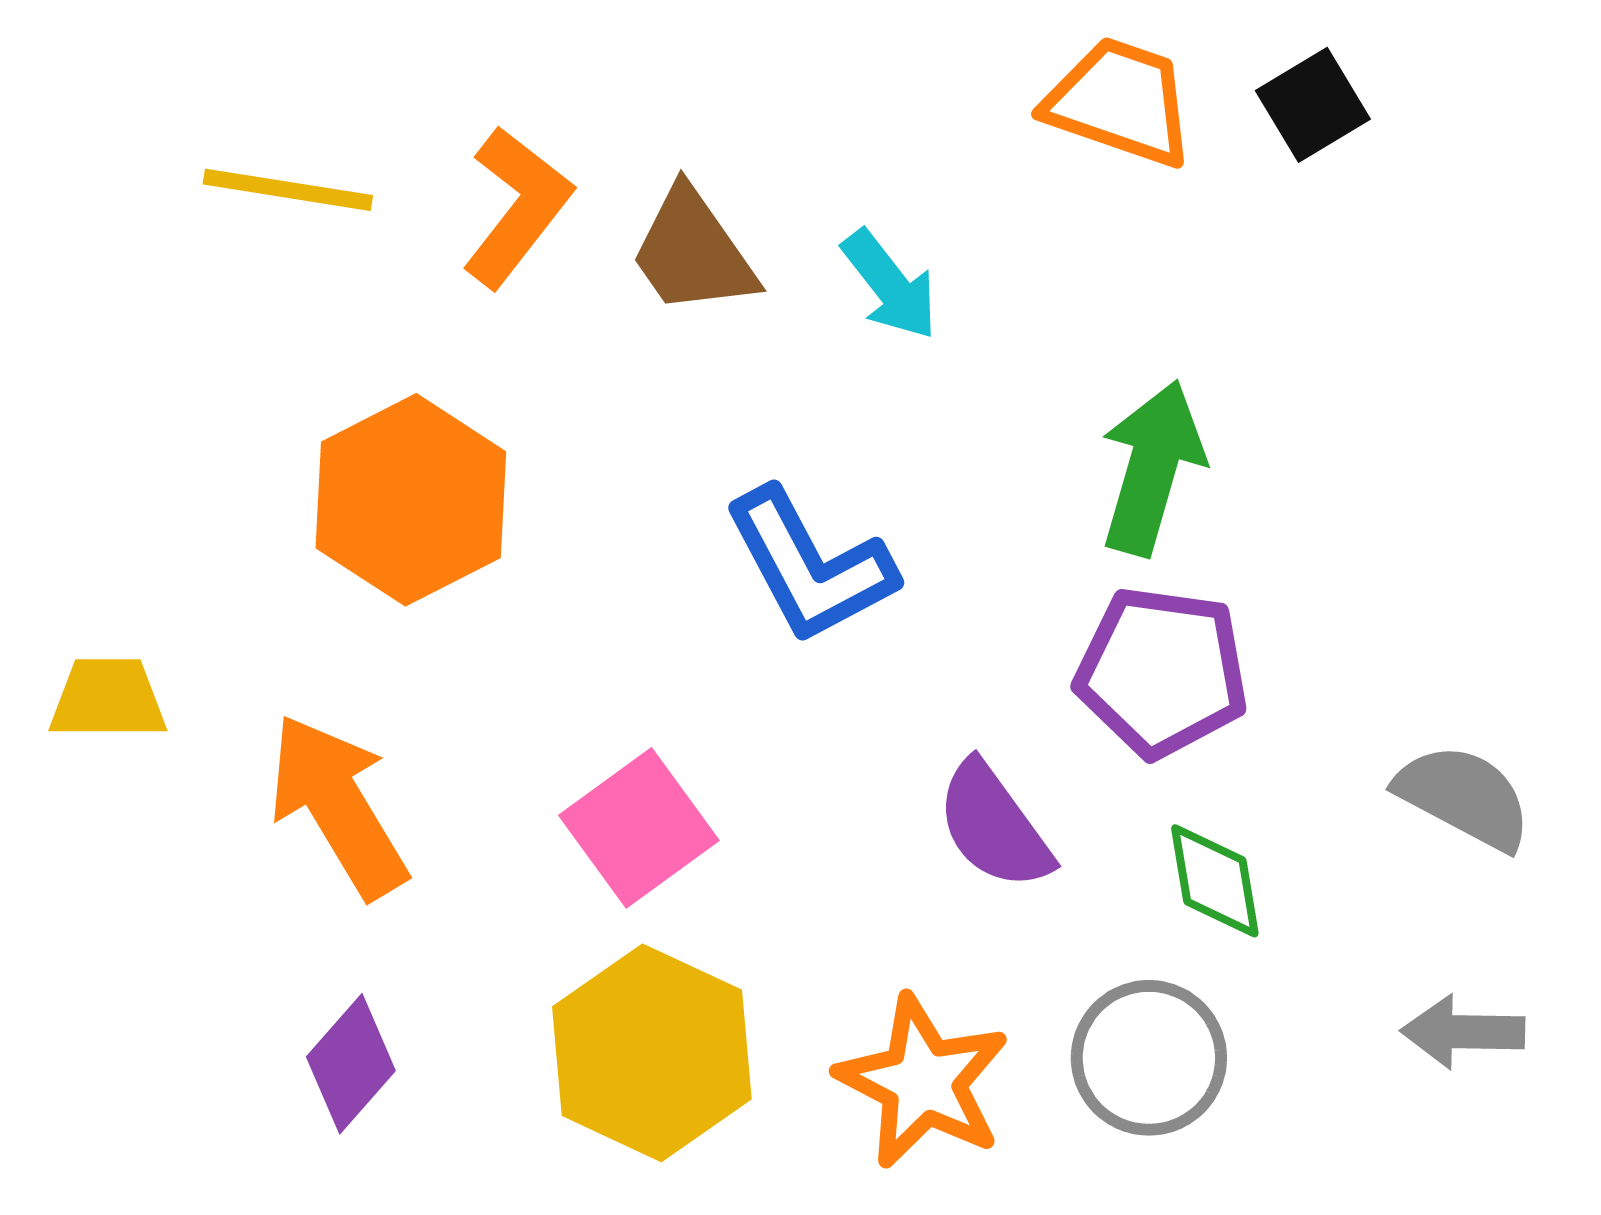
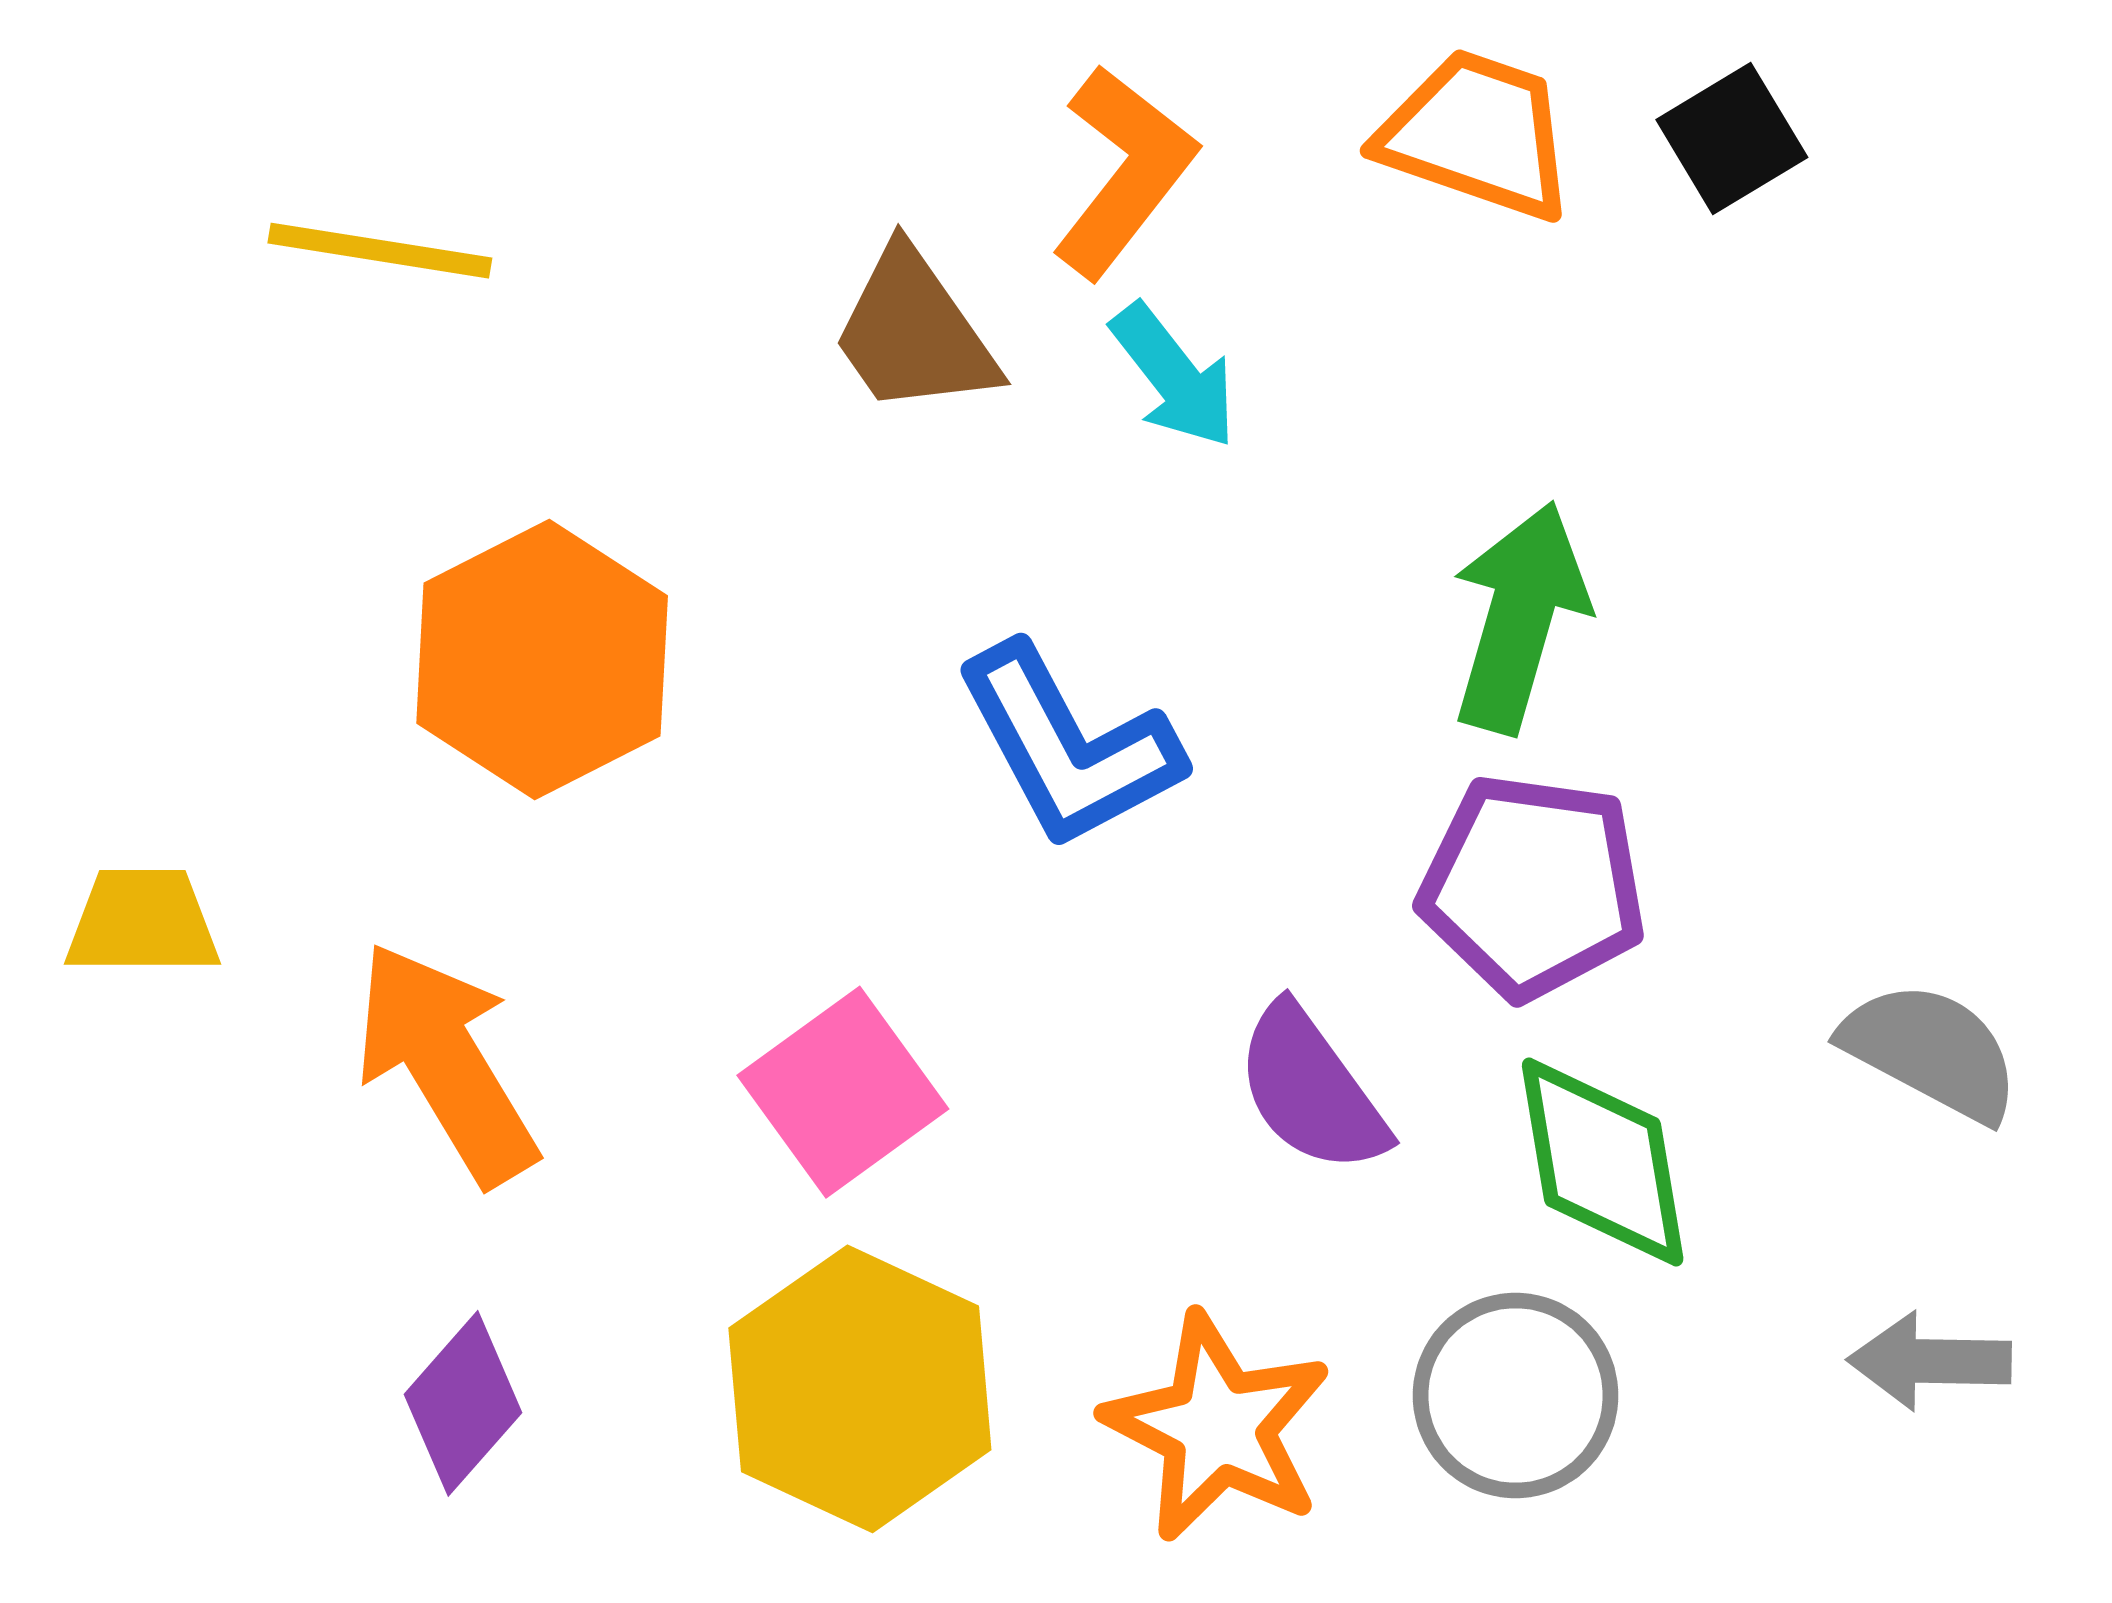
orange L-shape: (517, 207) -> (1124, 171), moved
green diamond: (1215, 881) -> (1603, 1162), size x1.4

